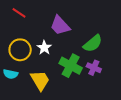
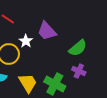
white star: (44, 48) -> (26, 41), moved
green cross: (71, 66) -> (55, 84), moved

